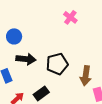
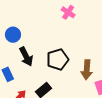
black arrow: (26, 59) -> (26, 56), turned 60

